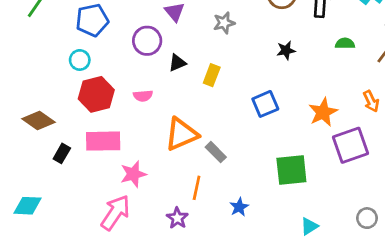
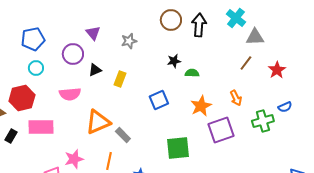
green semicircle: (345, 43) -> (192, 73), moved
cyan circle: (80, 60) -> (36, 68), moved
red hexagon: (96, 94) -> (22, 98), moved
pink semicircle: (143, 96) -> (70, 94), size x1.5
pink star: (133, 174) -> (74, 159), moved

